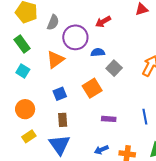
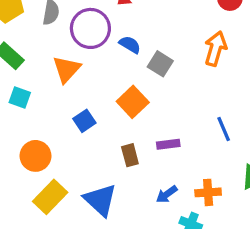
blue semicircle: (98, 52) -> (130, 45), turned 48
brown rectangle: (63, 120) -> (130, 155), moved
yellow rectangle: (29, 136) -> (50, 197), size x1.5

